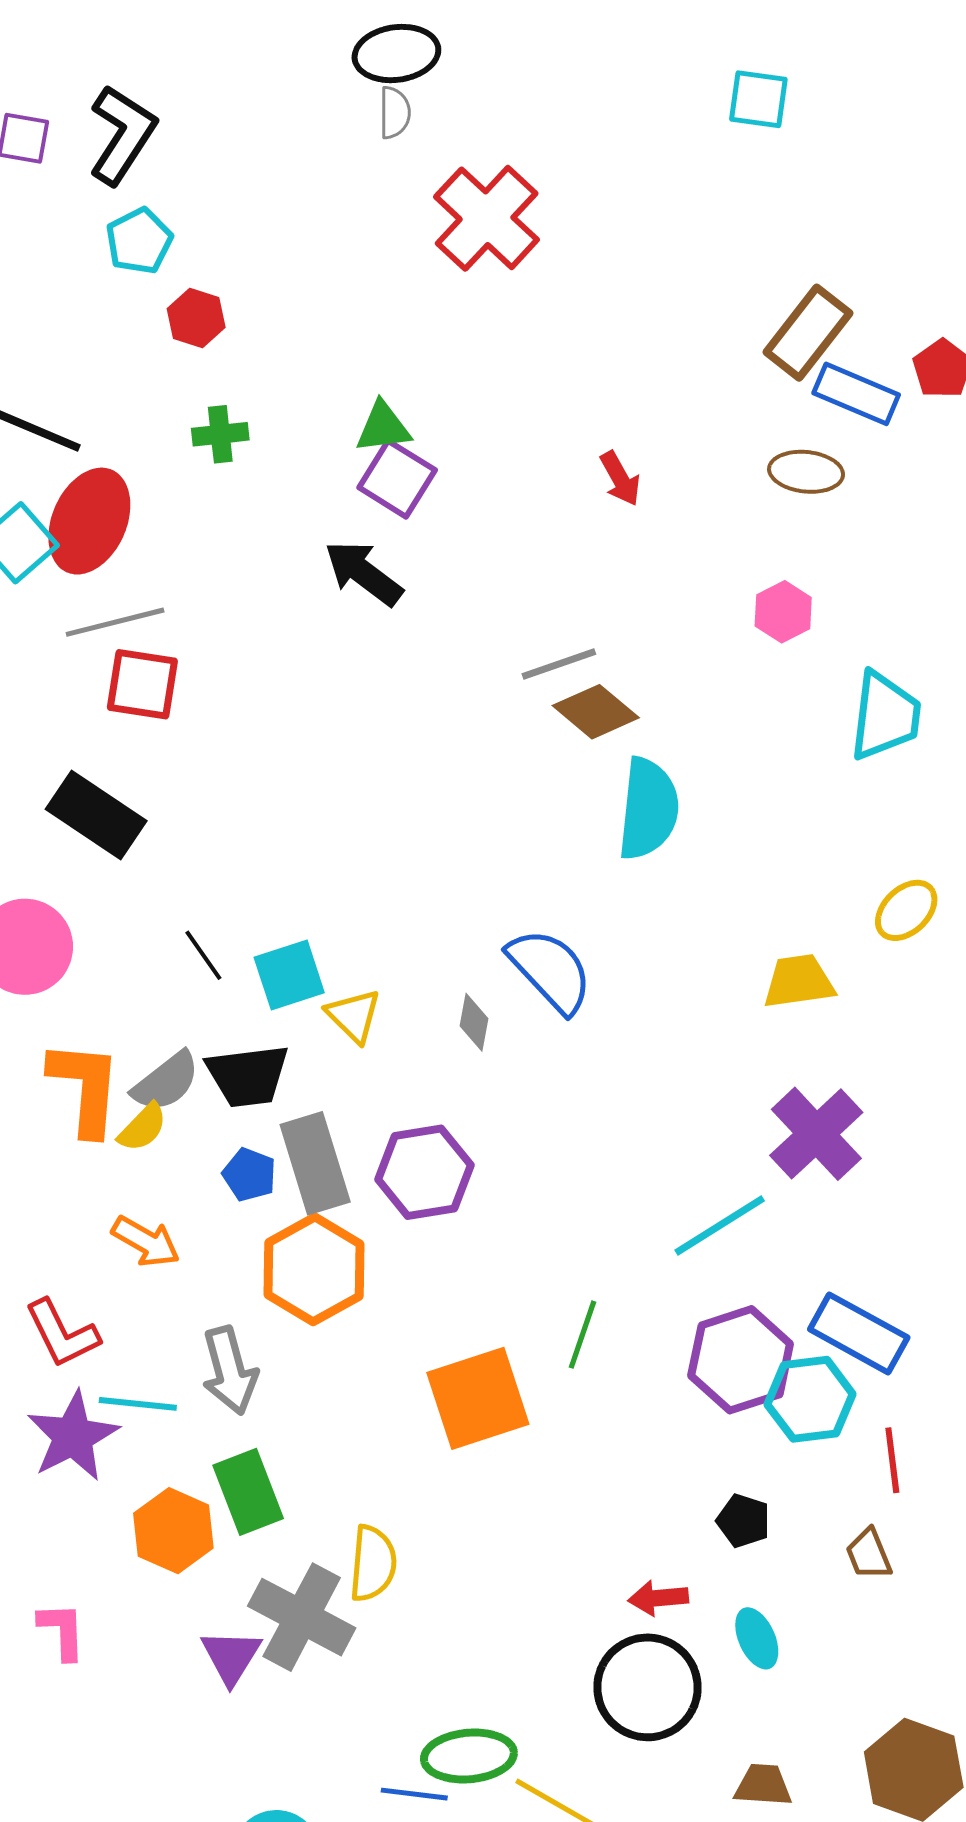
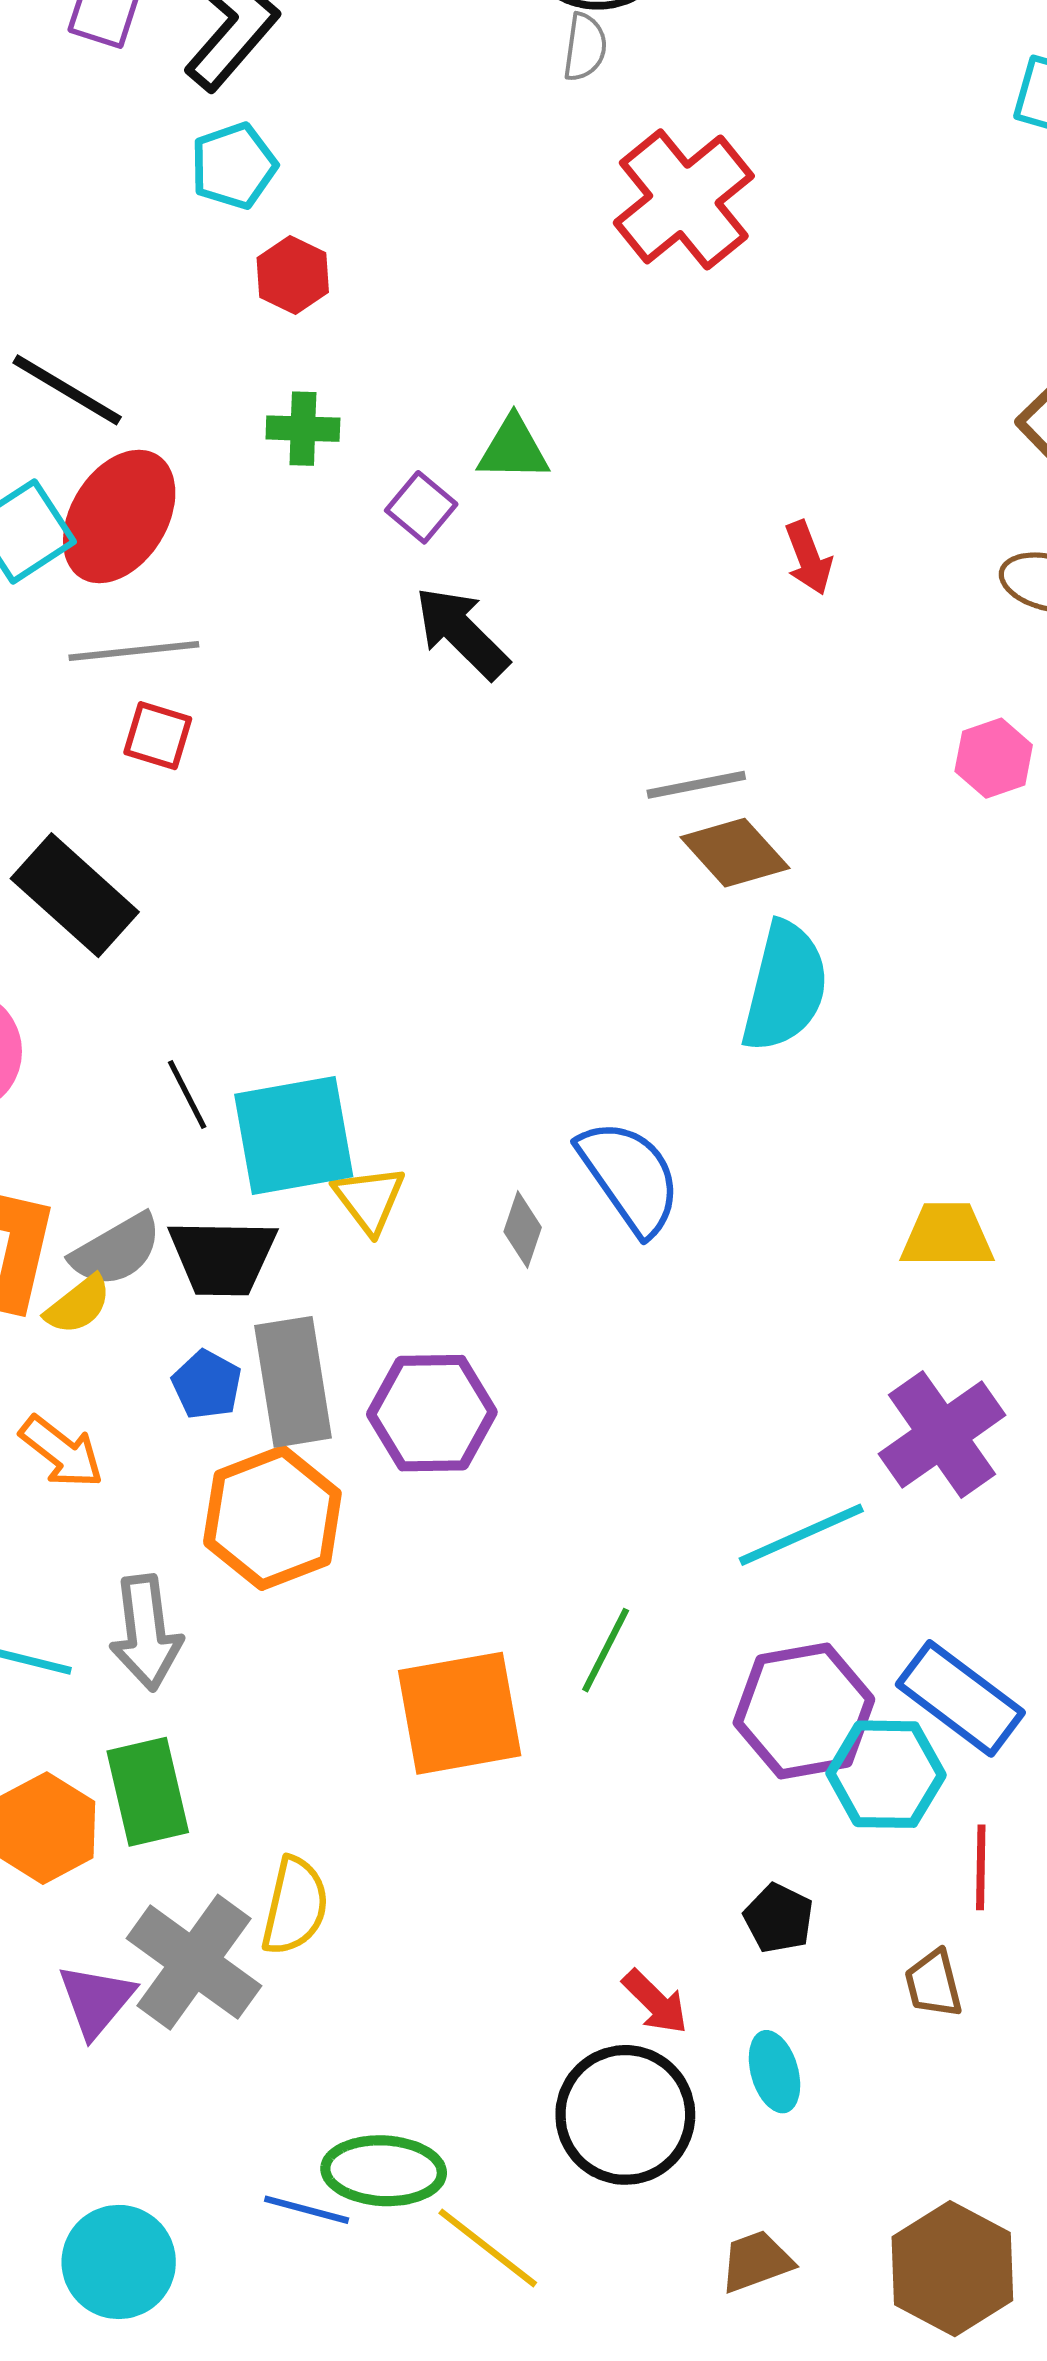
purple square: (397, 479) -> (421, 507), moved, size x0.7
red square: (142, 684) -> (158, 736), size x0.7
cyan square: (289, 975) -> (294, 1136), size x1.4
red arrow: (658, 1598) -> (655, 2002), turned -138
brown trapezoid: (763, 1785) -> (756, 2261), turned -32

